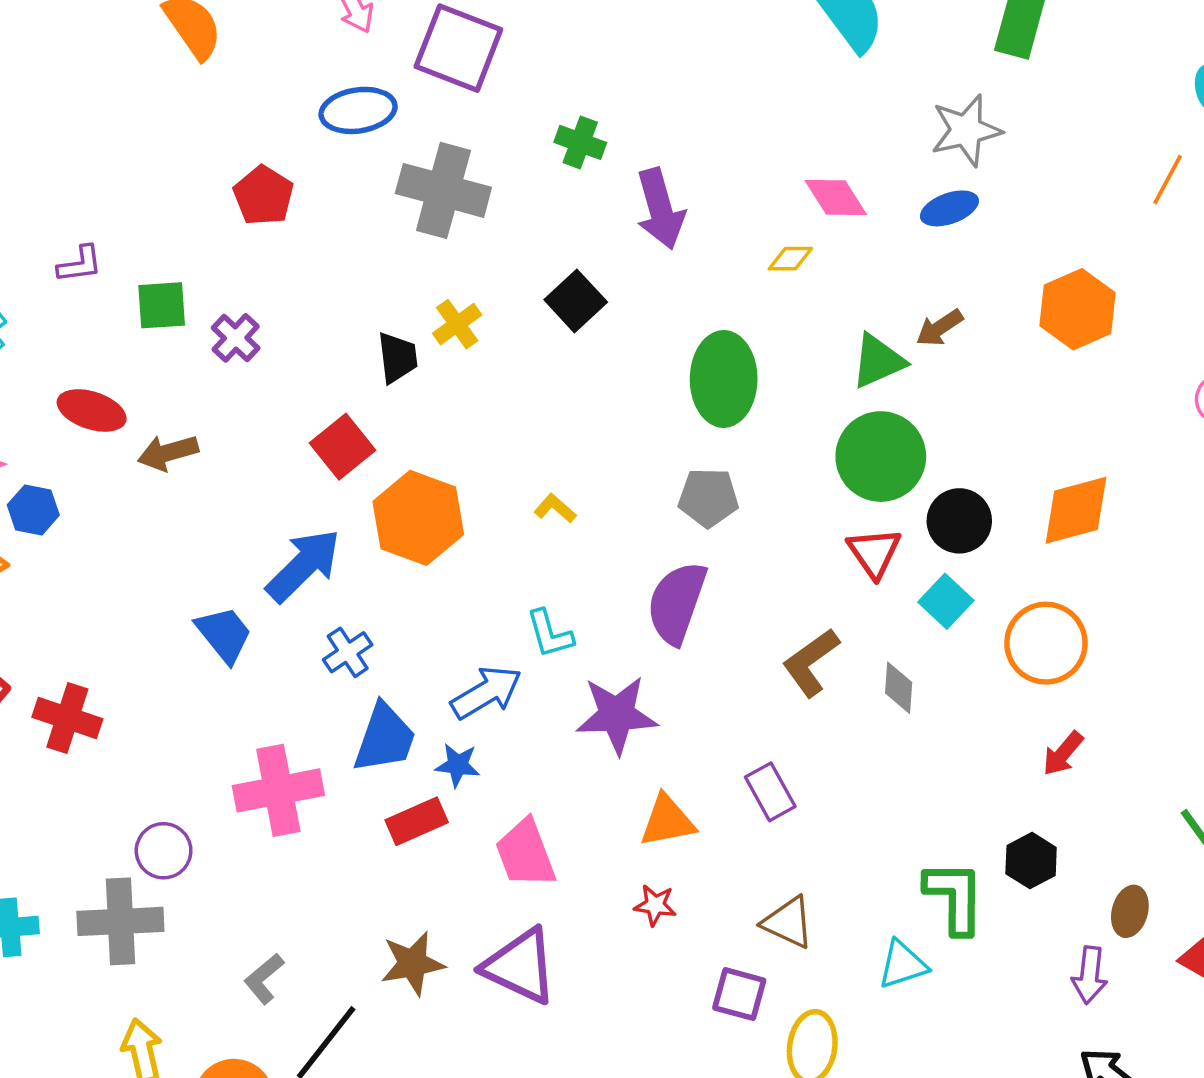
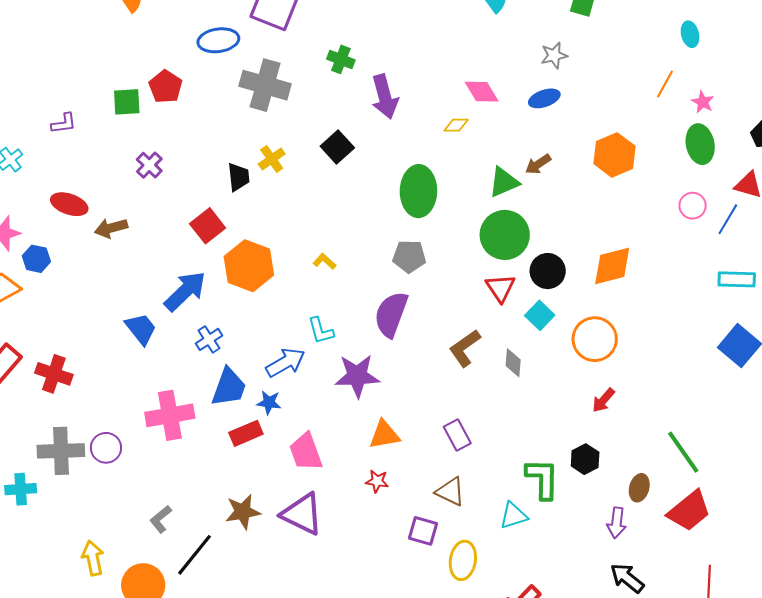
gray star: (966, 130) -> (554, 55), size x0.7
green square: (162, 305) -> (127, 102), moved
purple rectangle: (770, 792) -> (457, 435), moved
gray cross: (120, 921) -> (61, 451), moved

